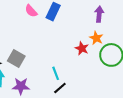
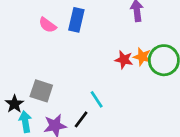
orange star: (96, 38) -> (142, 57), moved
black line: (60, 88) -> (81, 119), moved

